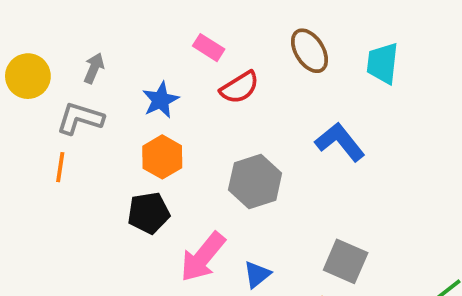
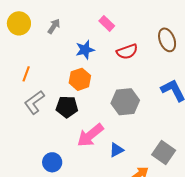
pink rectangle: (209, 48) -> (107, 23), moved
gray L-shape: (80, 118) -> (34, 102), moved, turned -65

